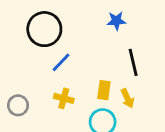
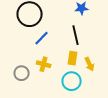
black line: (133, 62) -> (76, 35), moved
gray circle: (18, 105) -> (22, 73), moved

